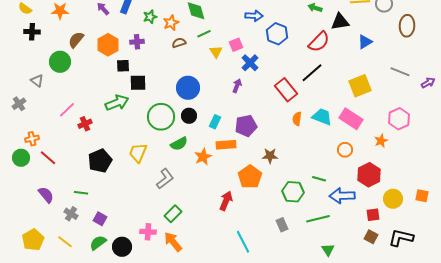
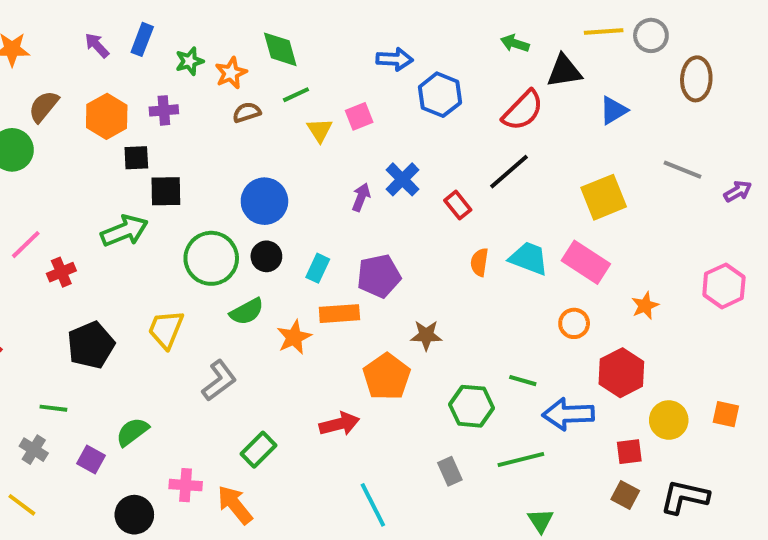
blue cross: (250, 63) -> (402, 179), moved
red rectangle: (286, 90) -> (458, 205), size x0.6
pink hexagon: (399, 119) -> (724, 286), moved
red arrow: (226, 201) -> (339, 424), turned 54
green rectangle: (173, 214) -> (259, 450), moved
green semicircle: (98, 243) -> (132, 432), moved

